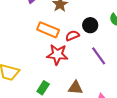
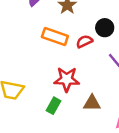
red star: (57, 55) -> (67, 79), moved

